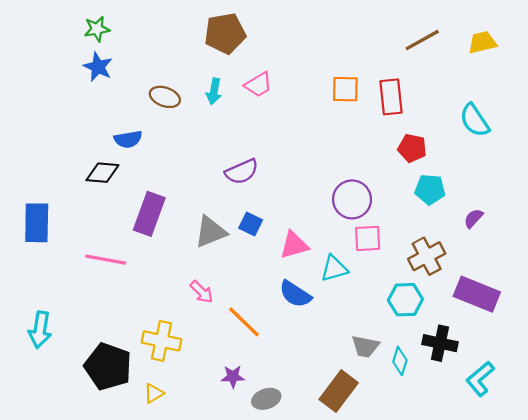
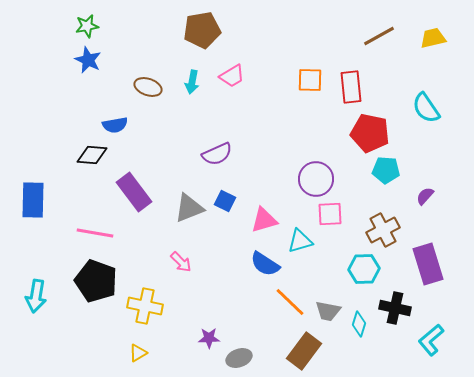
red pentagon: (412, 148) -> (370, 133), size x1.5
purple rectangle: (149, 214) -> (134, 192), turned -57
purple rectangle: (477, 294) -> (428, 264), turned 51
orange line: (244, 322) -> (290, 302), moved
black pentagon: (108, 367) -> (96, 281), moved

